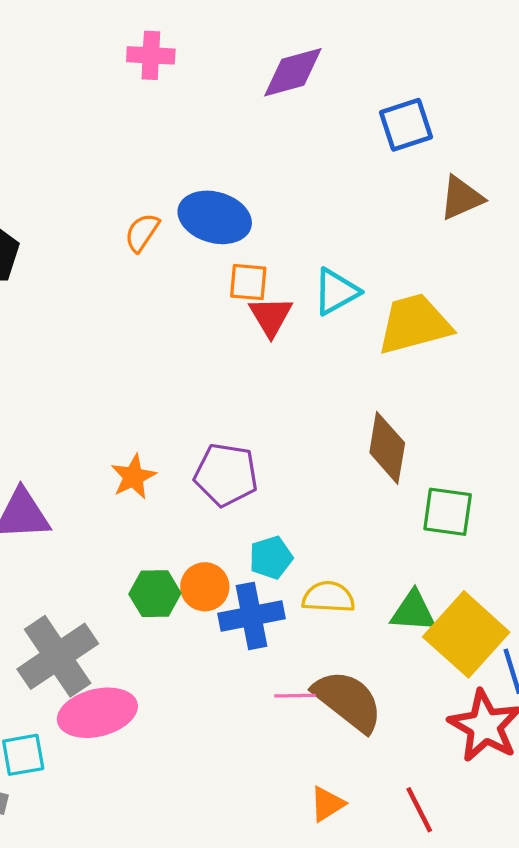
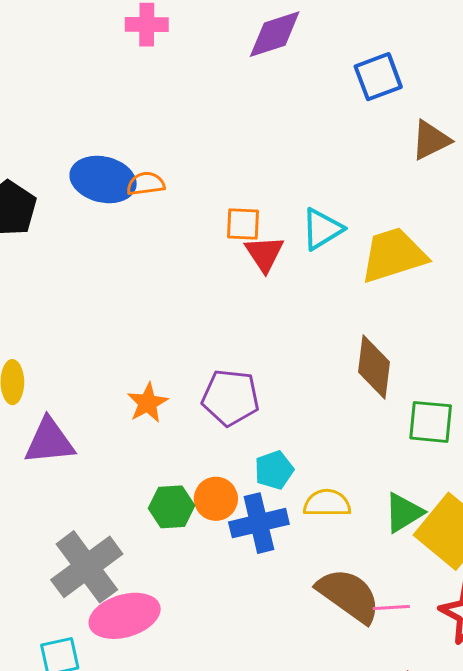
blue ellipse: (215, 217) -> (103, 179), moved
orange semicircle: (142, 233) -> (146, 184), turned 51
green triangle: (413, 611) -> (404, 513), turned -33
pink line: (295, 696) -> (391, 608), moved

